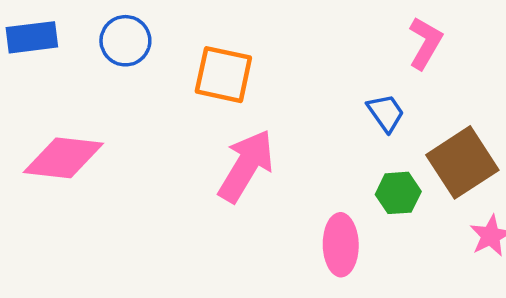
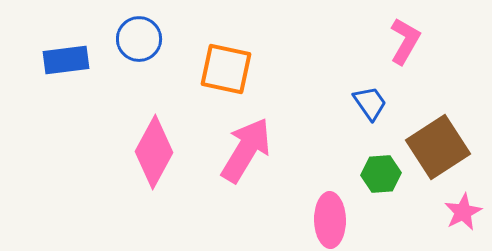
blue rectangle: (32, 37) -> (66, 60), moved
pink diamond: (63, 158) -> (154, 152), moved, turned -68

